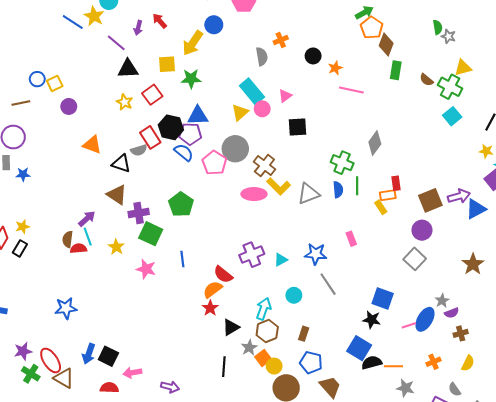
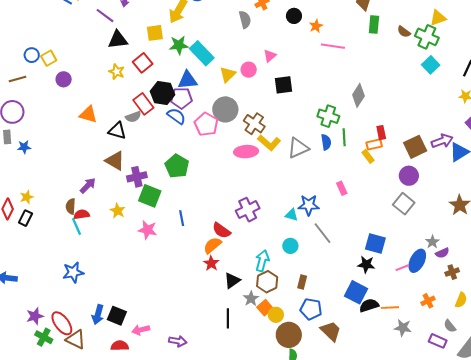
cyan rectangle: (252, 91) -> (202, 53), moved
cyan line: (88, 237) -> (77, 226), moved
cyan triangle: (281, 260) -> (292, 215), moved, turned 48

